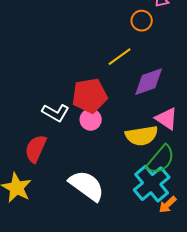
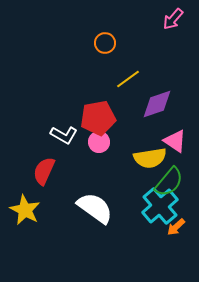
orange circle: (142, 21) -> (105, 43), moved

